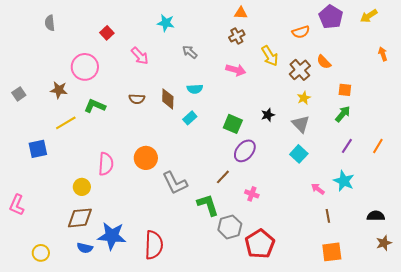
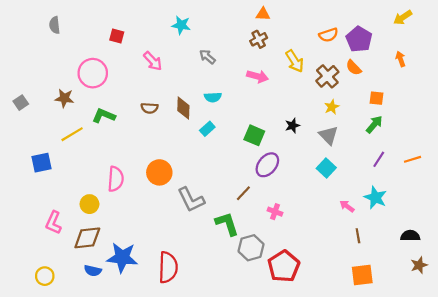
purple pentagon: (331, 17) -> (359, 39), moved
red square: (107, 33) -> (117, 36), turned -32
orange arrow: (383, 54) -> (401, 59), moved
orange line: (378, 146) -> (413, 159), turned 42
pink L-shape: (17, 205) -> (53, 223), moved

